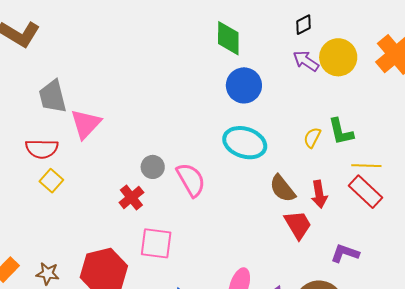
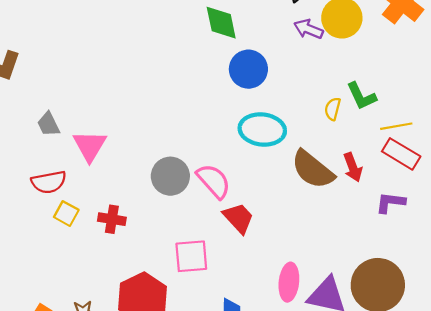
gray trapezoid: (53, 96) -> (48, 124), size x0.7
gray circle: (153, 167) -> (170, 176), size x1.5
brown semicircle: (282, 189) -> (313, 170), size x1.4
red cross: (131, 197) -> (112, 219), moved, turned -30
red trapezoid: (298, 225) -> (238, 218), moved
purple L-shape: (345, 253) -> (390, 202), moved

